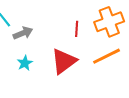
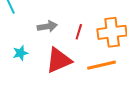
gray arrow: (23, 33) -> (47, 26), moved

